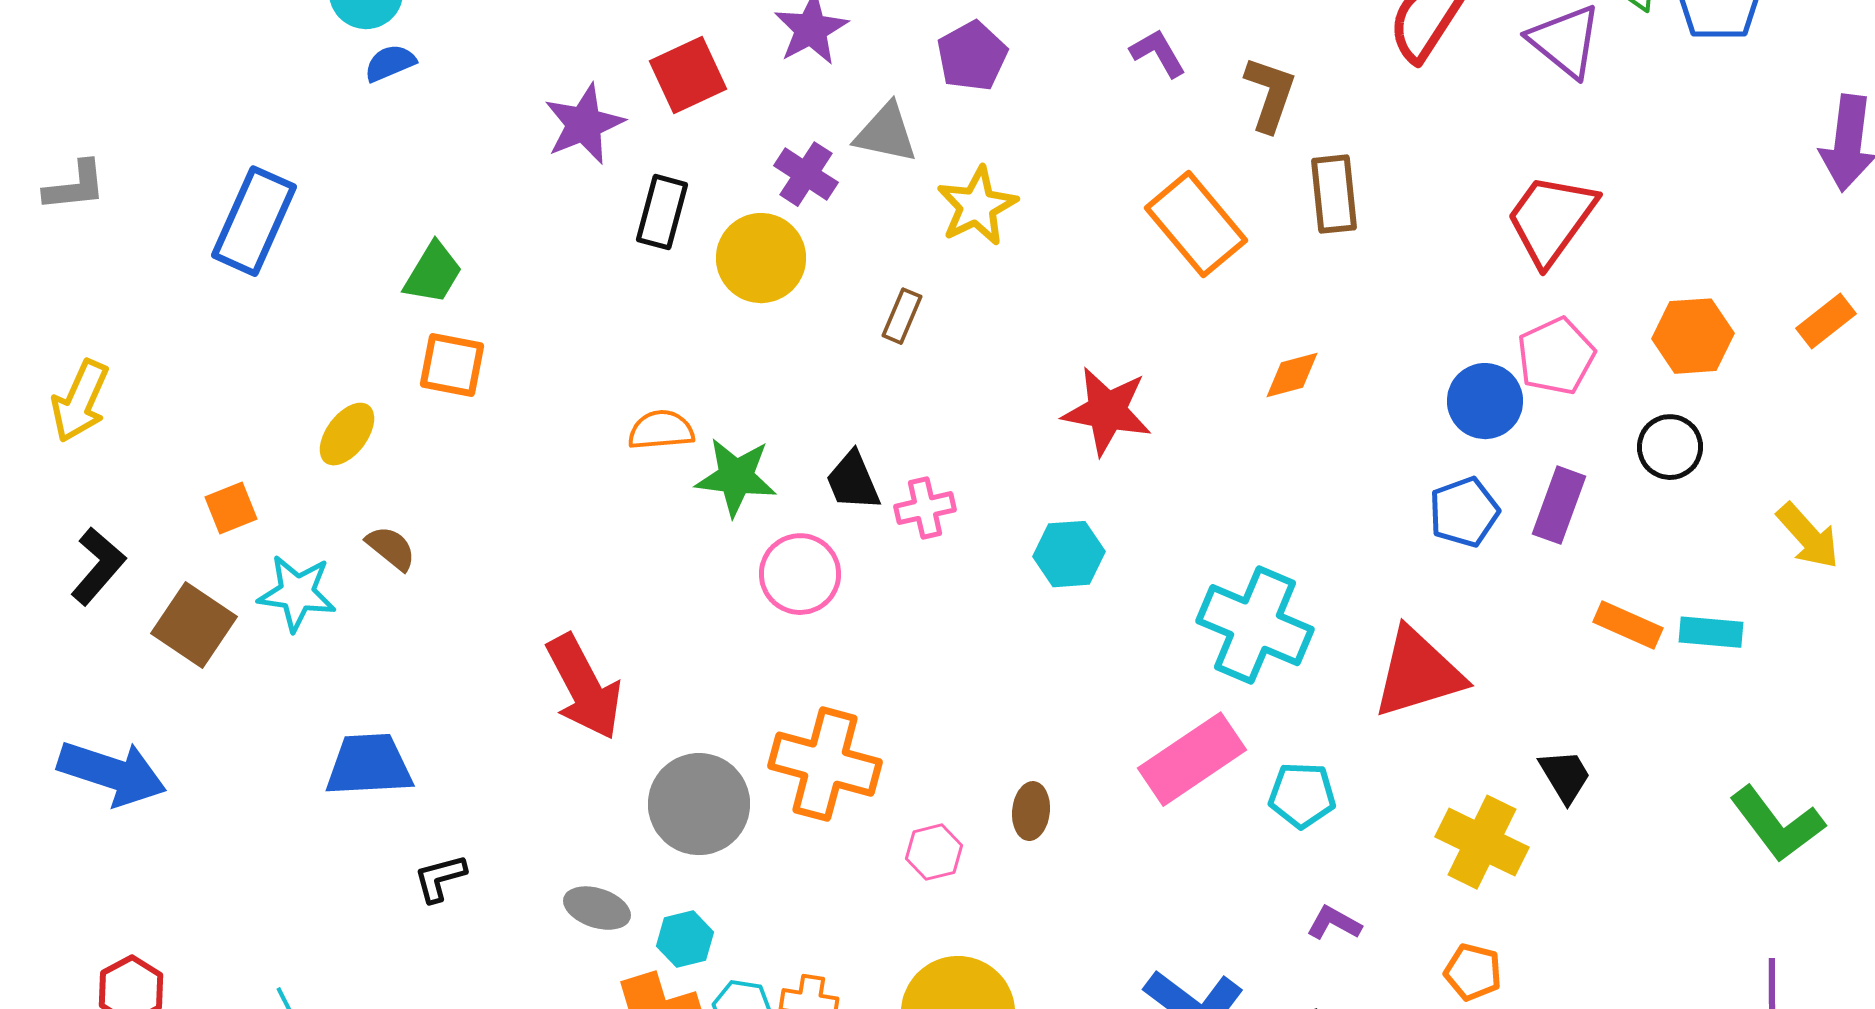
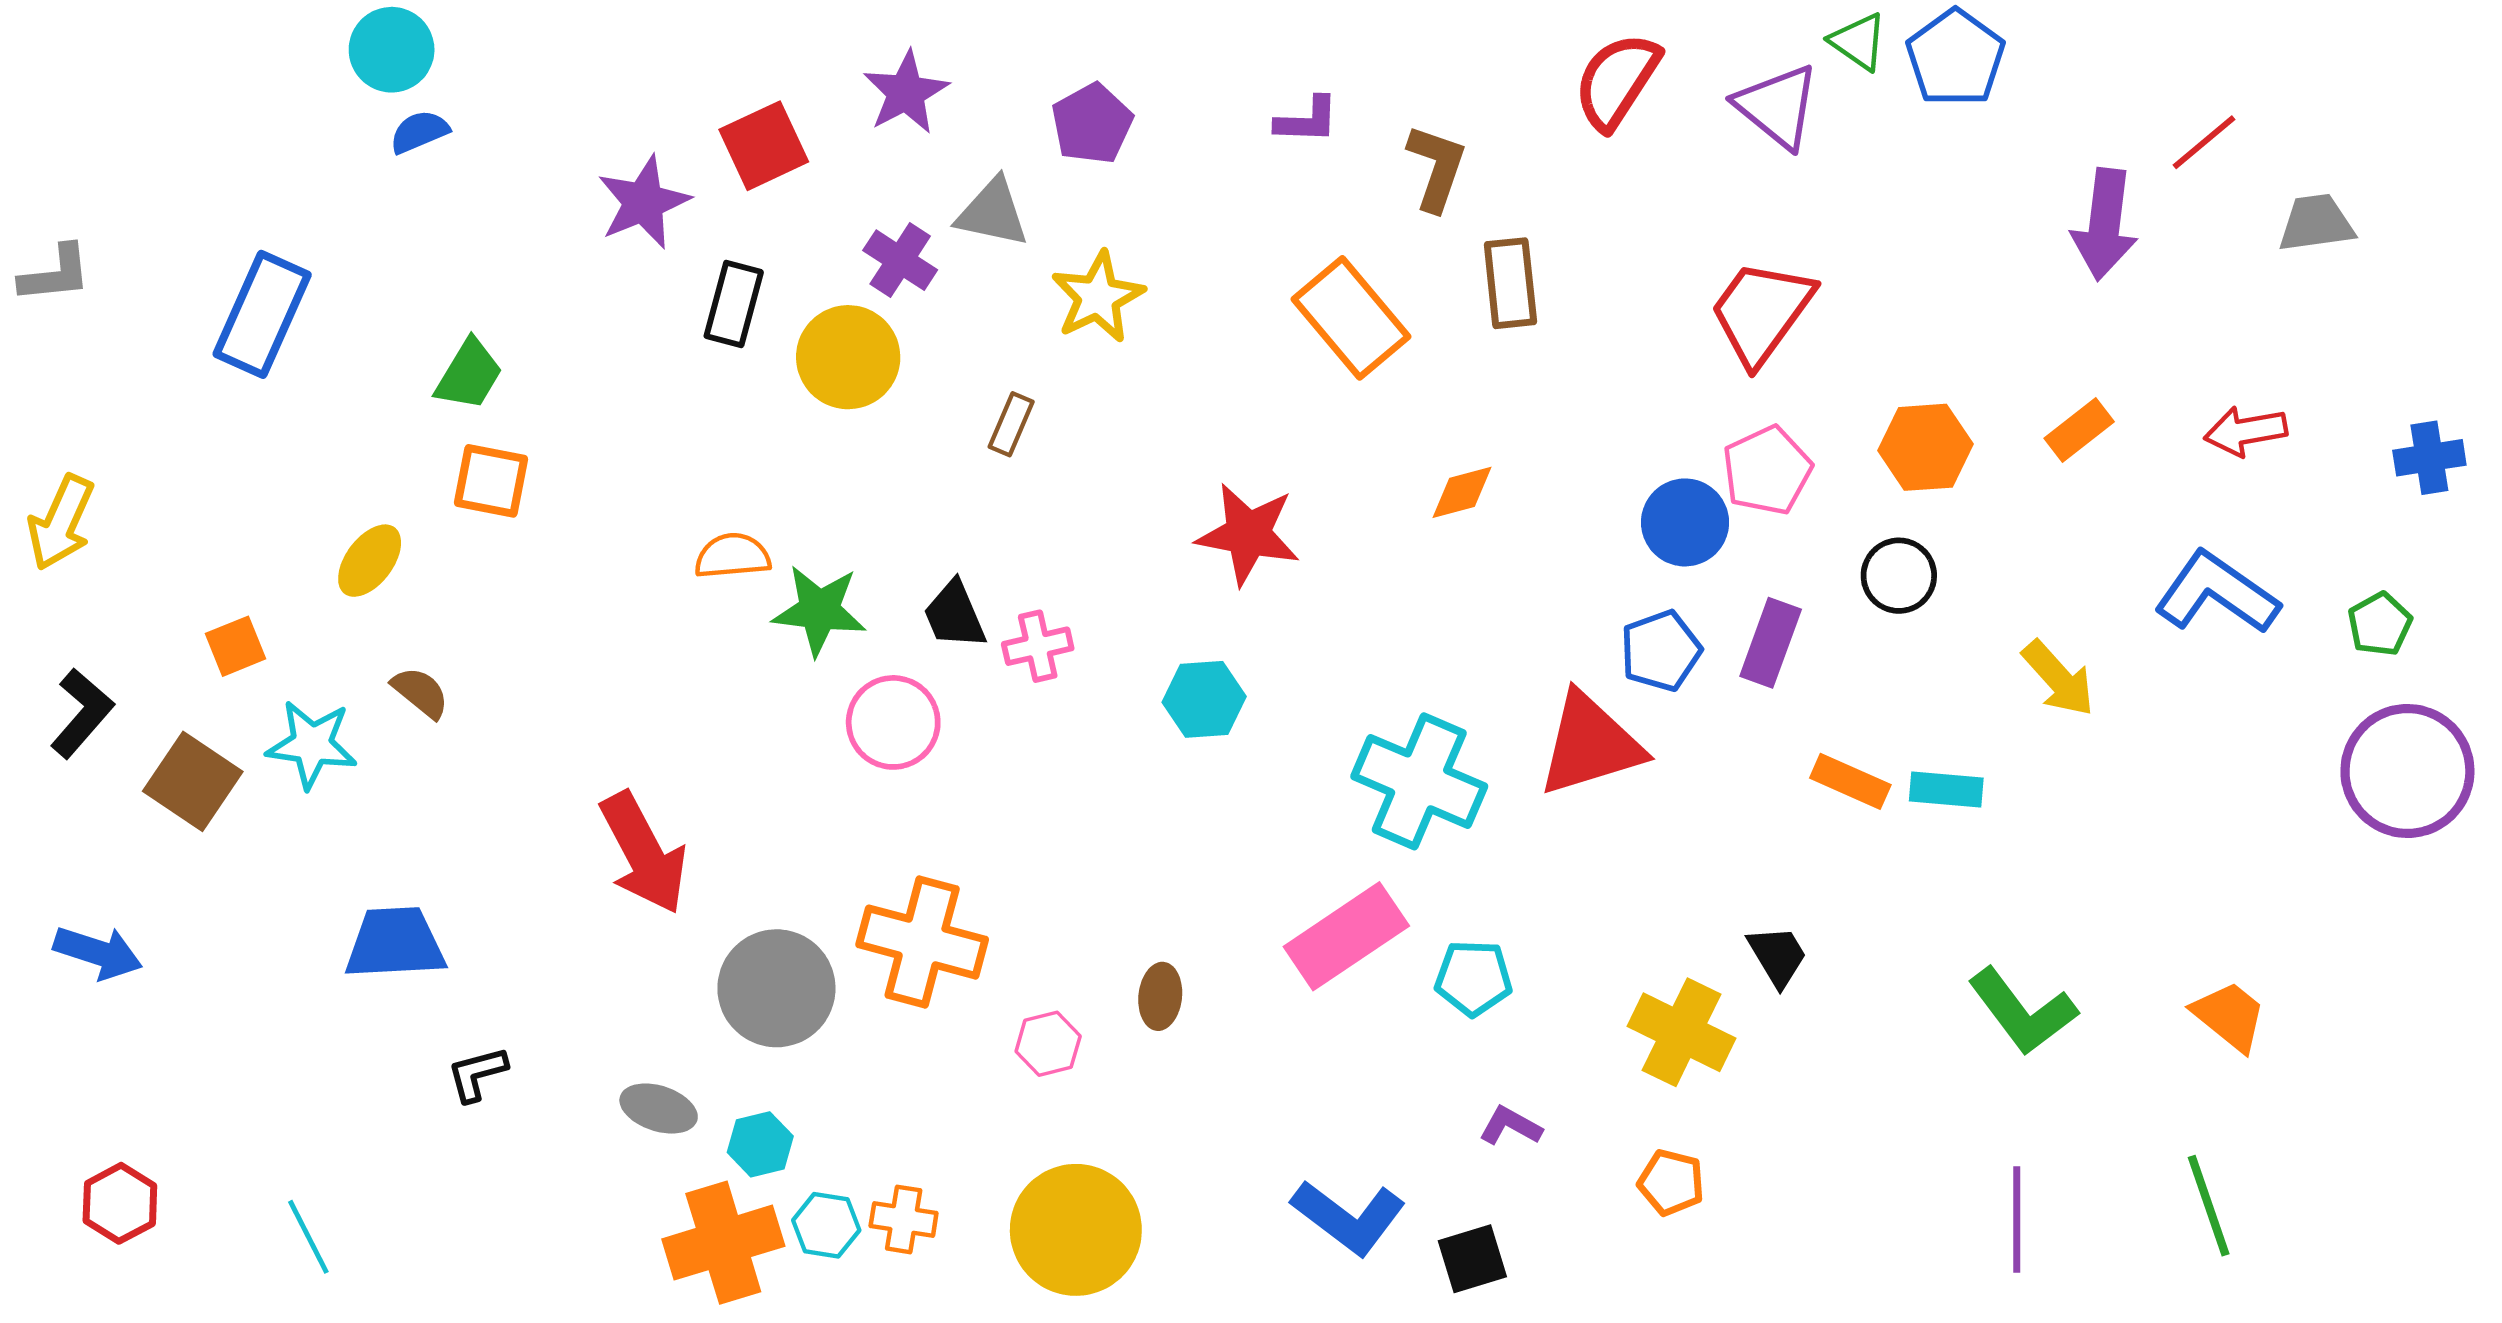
purple L-shape: (1158, 53) -> (1307, 120), turned 122
red triangle: (1418, 673) -> (1590, 744), moved
blue arrow: (112, 773) -> (98, 952), size x0.7

